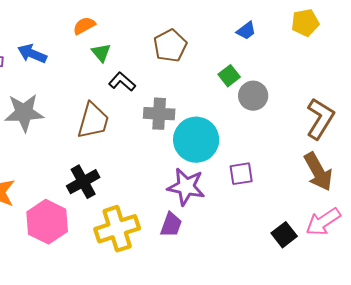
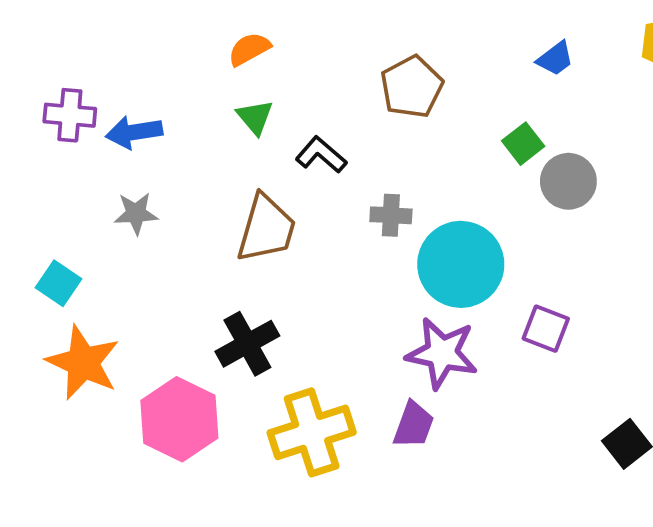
green triangle: (101, 53) -> (255, 117), moved
blue arrow: (32, 54) -> (134, 132), moved, turned -32
gray star: (24, 113) -> (136, 213), size x0.6
gray cross: (159, 114) -> (391, 215), size x0.7
purple square: (241, 174) -> (546, 329), turned 30

